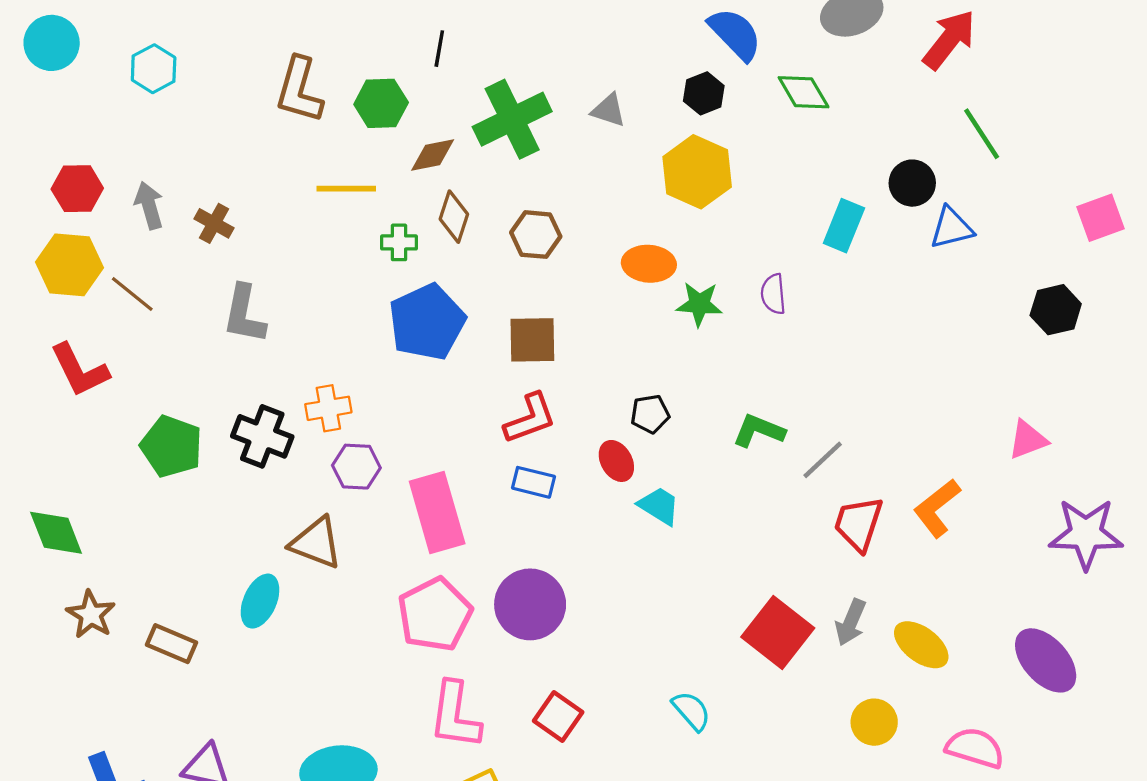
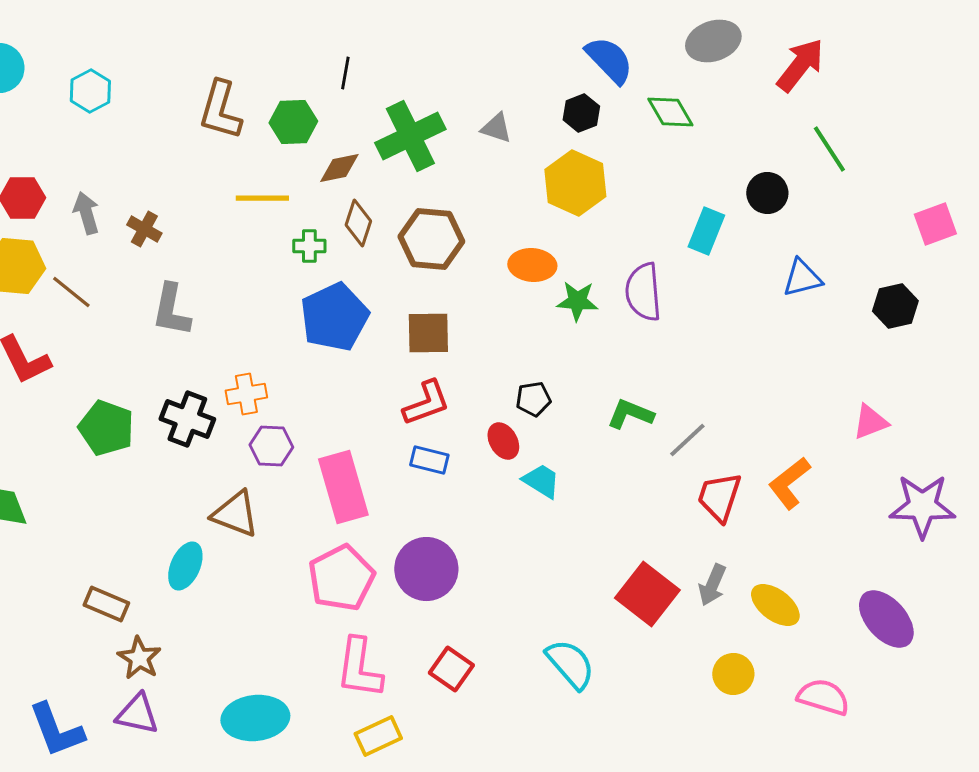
blue triangle: (951, 228) -> (802, 278), moved
brown hexagon: (536, 235) -> (431, 239), size x1.4
purple semicircle: (773, 294) -> (643, 292), size x1.6
brown star: (91, 615) -> (139, 658), moved
cyan semicircle: (691, 711) -> (570, 664), size x1.4

